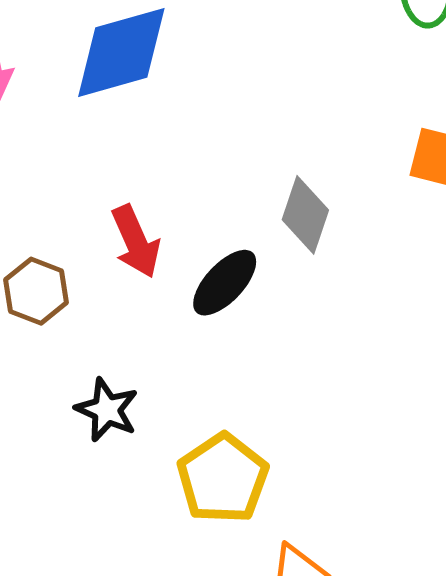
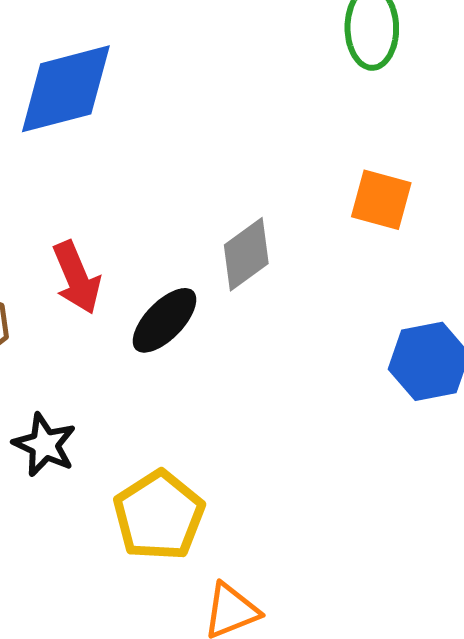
gray diamond: (305, 215) -> (246, 254), turned 34

